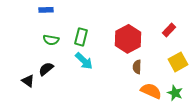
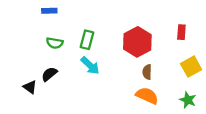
red rectangle: (169, 30) -> (181, 32), turned -40
orange semicircle: (151, 91) -> (147, 96), moved

